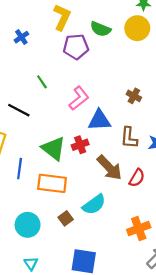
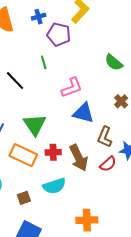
green semicircle: (101, 29) -> (114, 62), moved
purple pentagon: (76, 47) -> (59, 34), moved
red cross: (80, 145) -> (53, 152), moved
red semicircle: (137, 178) -> (108, 164), moved
brown square: (66, 218) -> (24, 198), moved

